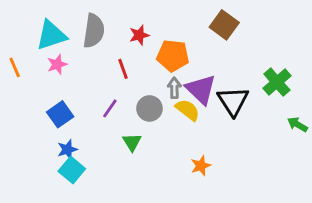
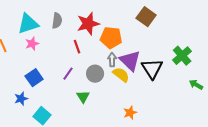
gray semicircle: (94, 31) -> (57, 21), size x0.7
red star: (139, 35) -> (88, 24), size x1.6
blue star: (67, 149) -> (21, 99), moved

